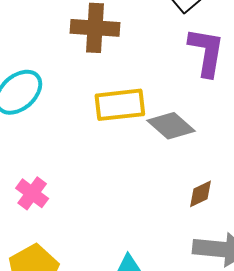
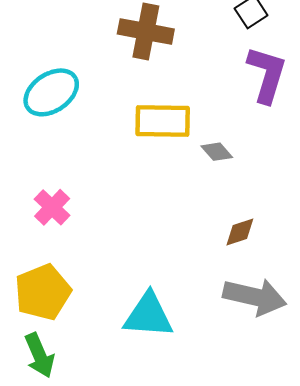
gray diamond: (171, 126) -> (217, 152), size x0.6

